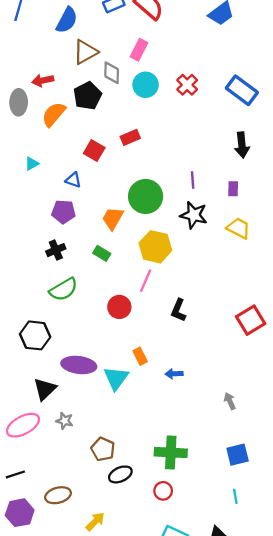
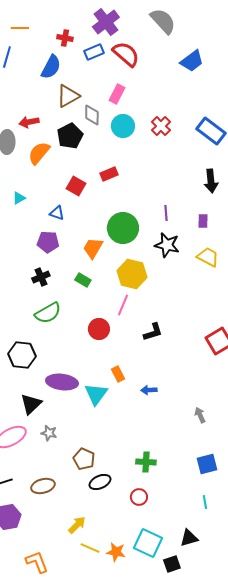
black L-shape: (178, 310) -> (153, 332), turned -130
green cross: (171, 453) -> (146, 462), size x0.7
brown ellipse: (58, 495) -> (43, 486), moved

